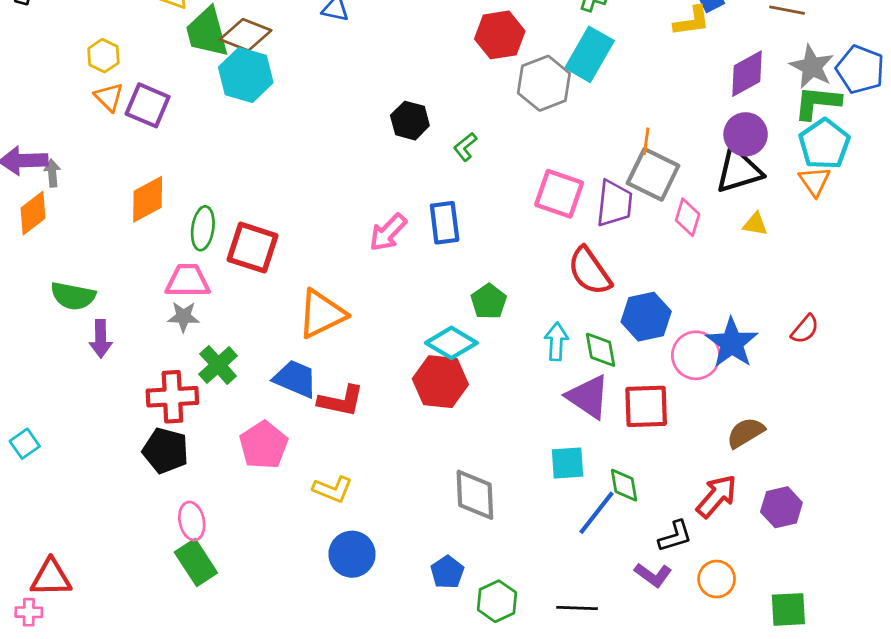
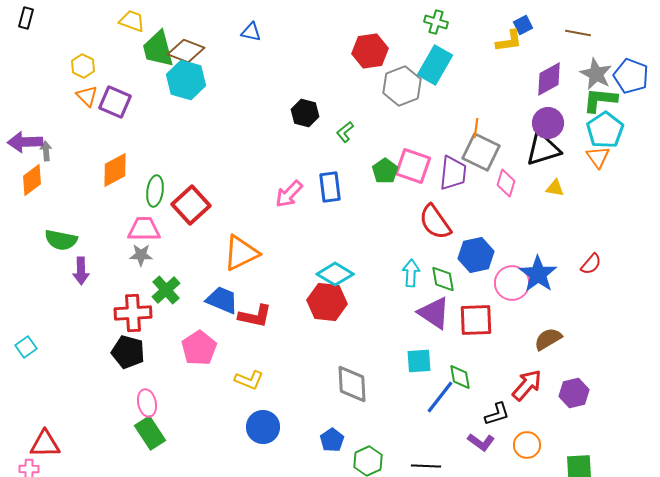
red square: (253, 248) -> (191, 205), turned 30
green pentagon: (489, 301) -> (385, 171), moved

